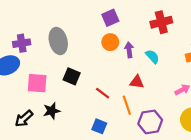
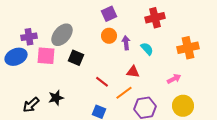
gray ellipse: (58, 41) -> (62, 35), turned 55
black square: (72, 76) -> (76, 58), moved
pink square: (37, 83) -> (46, 56), moved
orange line: (127, 105) -> (124, 93), turned 72

